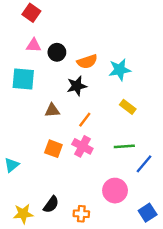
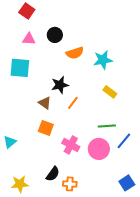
black circle: (57, 52) -> (55, 35), moved
black star: (77, 86) -> (60, 85), moved
brown triangle: (52, 110) -> (45, 103), moved, turned 40
pink cross: (82, 146) -> (71, 145), moved
pink circle: (115, 191) -> (99, 149), moved
black semicircle: (51, 204) -> (53, 174), moved

